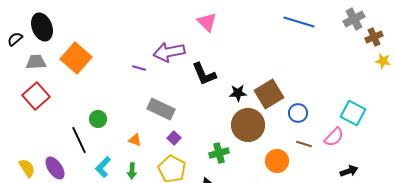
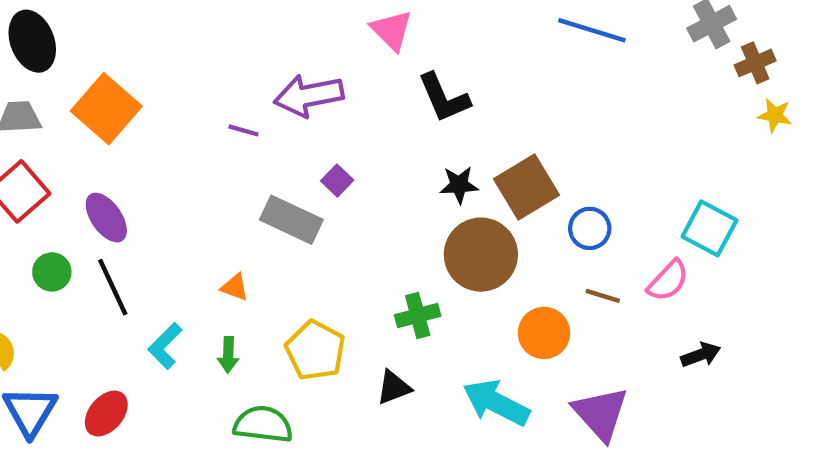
black L-shape: (204, 74) -> (444, 98), moved
green circle: (98, 119) -> (52, 272), moved
purple square: (174, 138) -> (337, 180), moved
purple ellipse: (55, 168) -> (106, 218), moved

